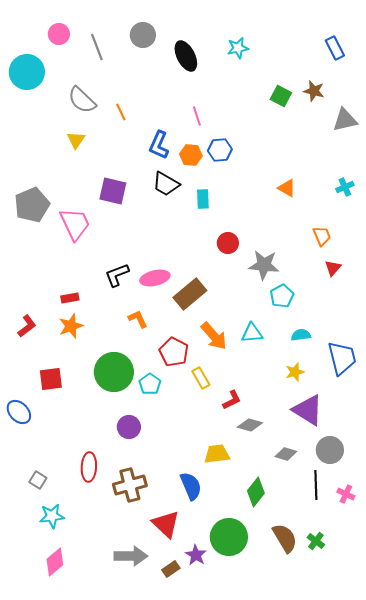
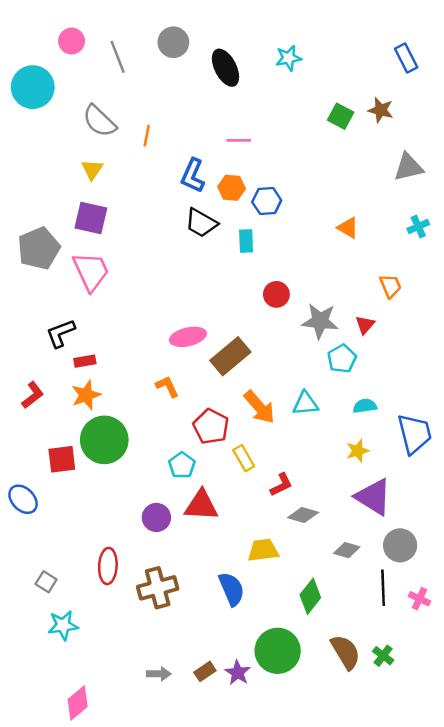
orange line: (121, 112) -> (147, 136), turned 36
pink line: (197, 116) -> (239, 140), turned -72
gray triangle: (345, 120) -> (409, 167), moved
blue hexagon: (220, 150) -> (267, 201), moved
purple square: (113, 191) -> (91, 218), moved
red triangle: (333, 268) -> (365, 325), moved
black L-shape: (117, 275) -> (61, 333), moved
green circle: (114, 372) -> (104, 440), moved
red triangle: (166, 524) -> (201, 505), moved, turned -40
gray arrow: (131, 556) -> (159, 674), size x0.6
pink diamond: (55, 562) -> (78, 703), moved
brown rectangle: (171, 569) -> (205, 671), moved

